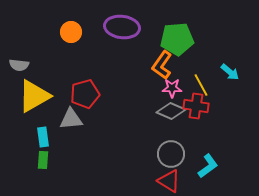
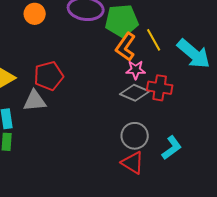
green pentagon: (177, 39) -> (122, 21), moved
cyan arrow: (230, 72) -> (194, 54), size x1.8
yellow line: (201, 85) -> (154, 40), moved

